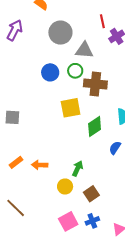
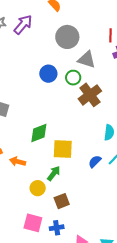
brown cross: (95, 84) -> (90, 95), turned 35
yellow square: (71, 108) -> (63, 149), moved
green diamond: (95, 127) -> (39, 133), moved
pink square: (68, 221) -> (33, 223), turned 30

